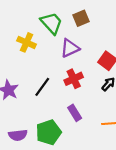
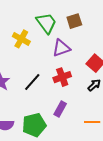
purple rectangle: (75, 113) -> (60, 109), turned 56

